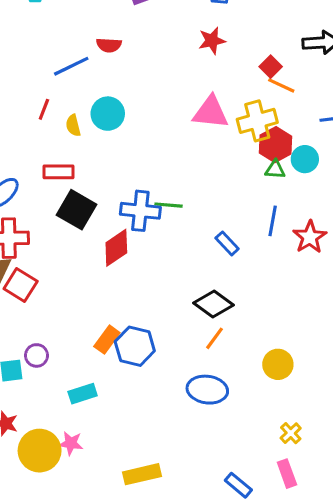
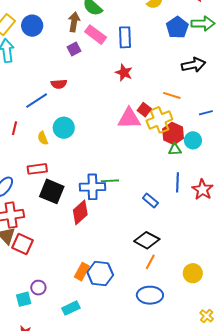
red star: (212, 41) -> (124, 73), turned -30
red square: (271, 67) -> (144, 110), moved
red line: (44, 109) -> (14, 128), moved

